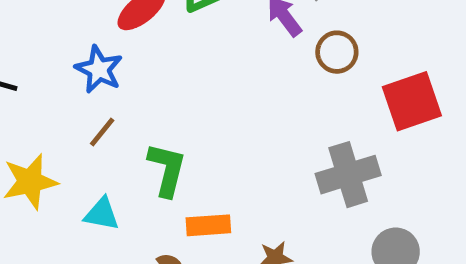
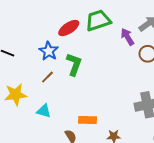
green L-shape: (167, 170) -> (74, 64), moved

